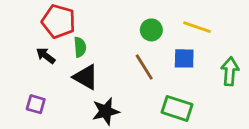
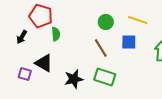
black arrow: (46, 56) -> (22, 37), moved, turned -96
black triangle: (86, 77) -> (44, 63), moved
green rectangle: (177, 108) -> (105, 77), moved

